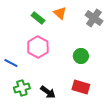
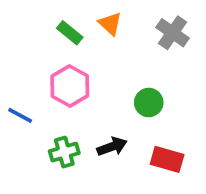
red rectangle: (81, 87) -> (167, 159), moved
green cross: (22, 88) -> (64, 152), moved
black arrow: (48, 92) -> (112, 147), moved, turned -56

